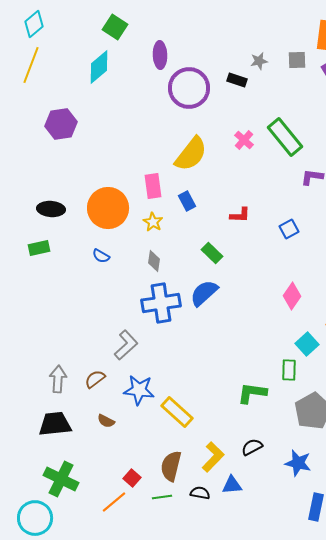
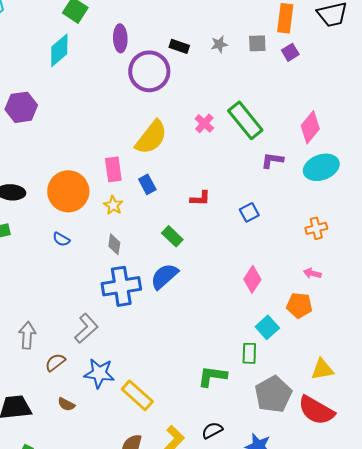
black rectangle: (237, 80) -> (179, 46), moved
gray arrow: (58, 379) -> (27, 335), moved

